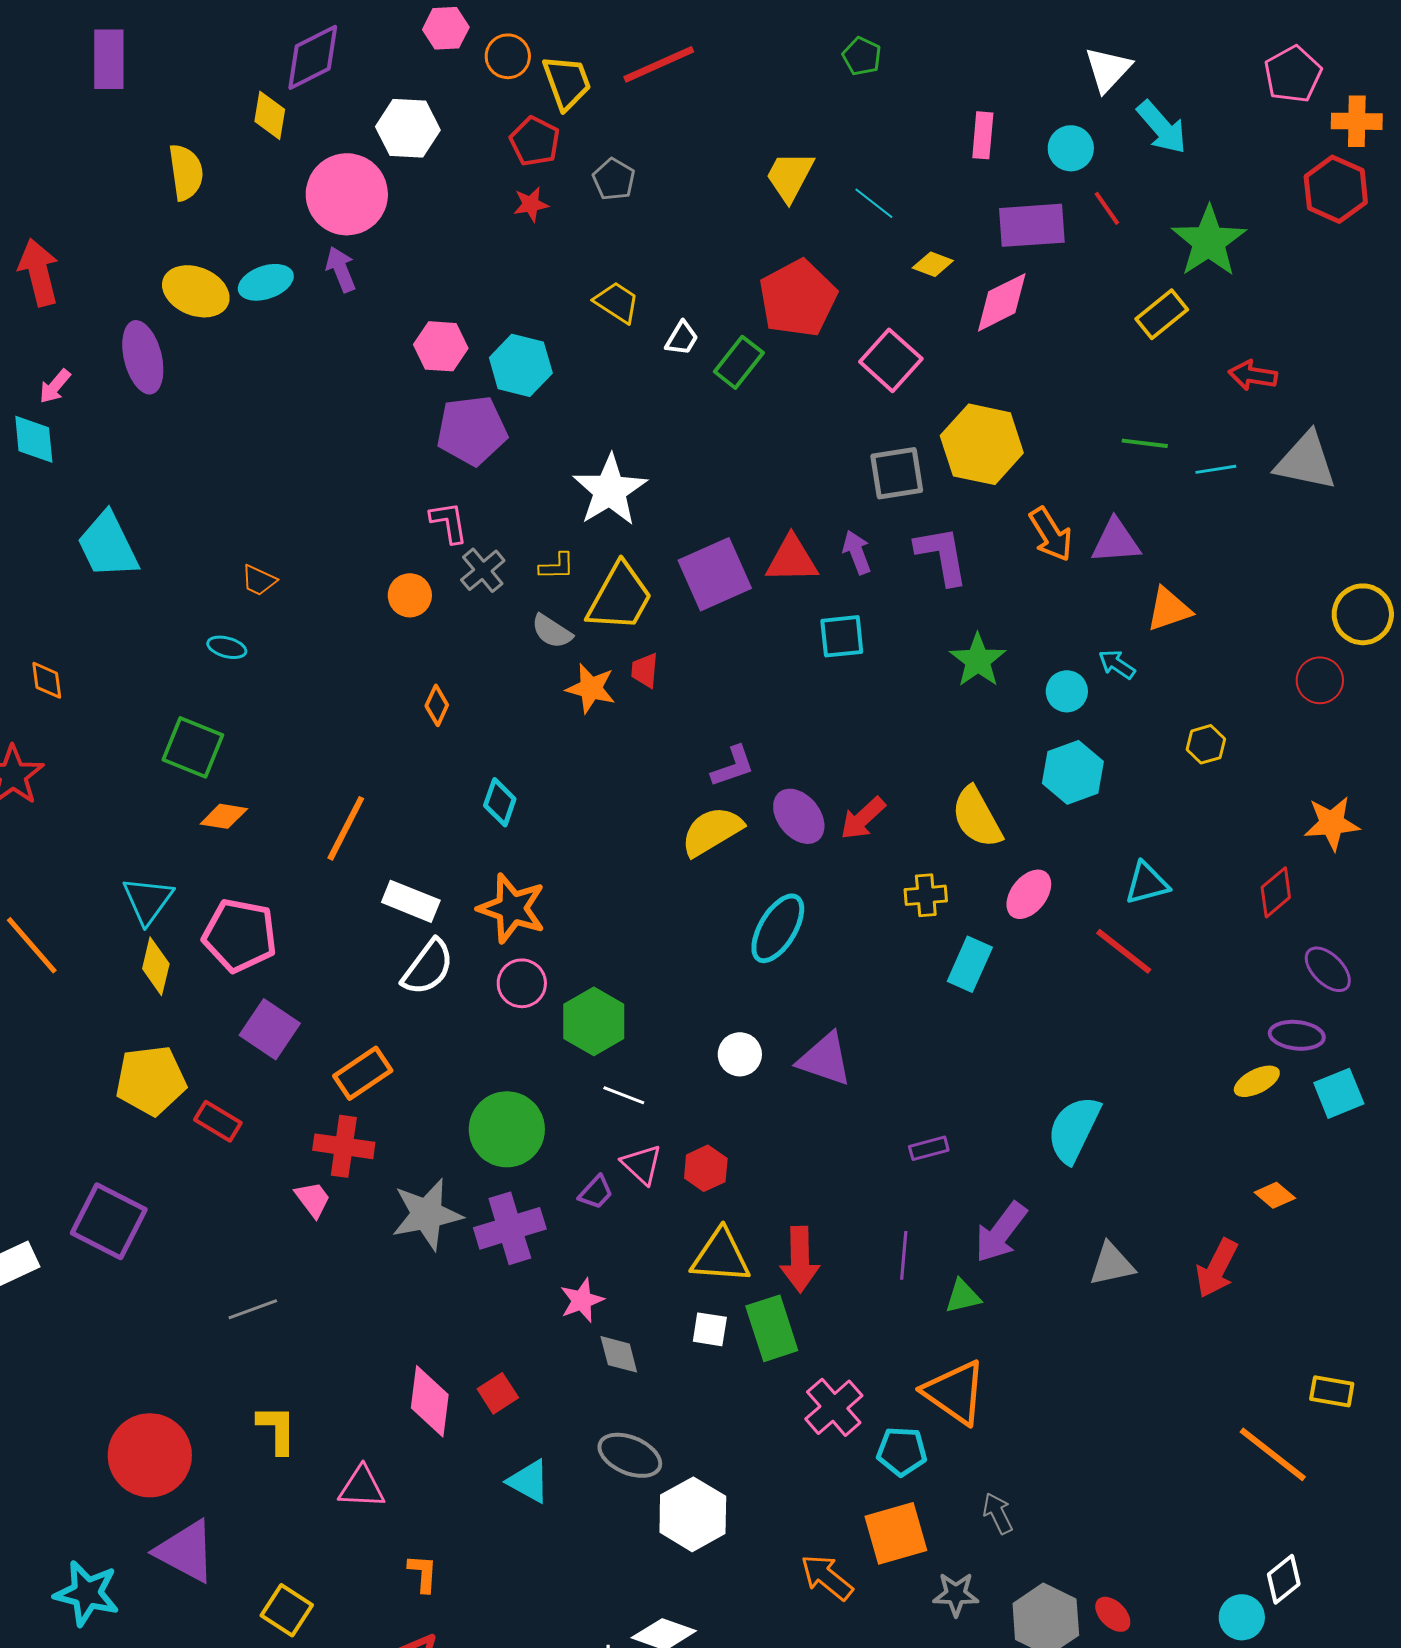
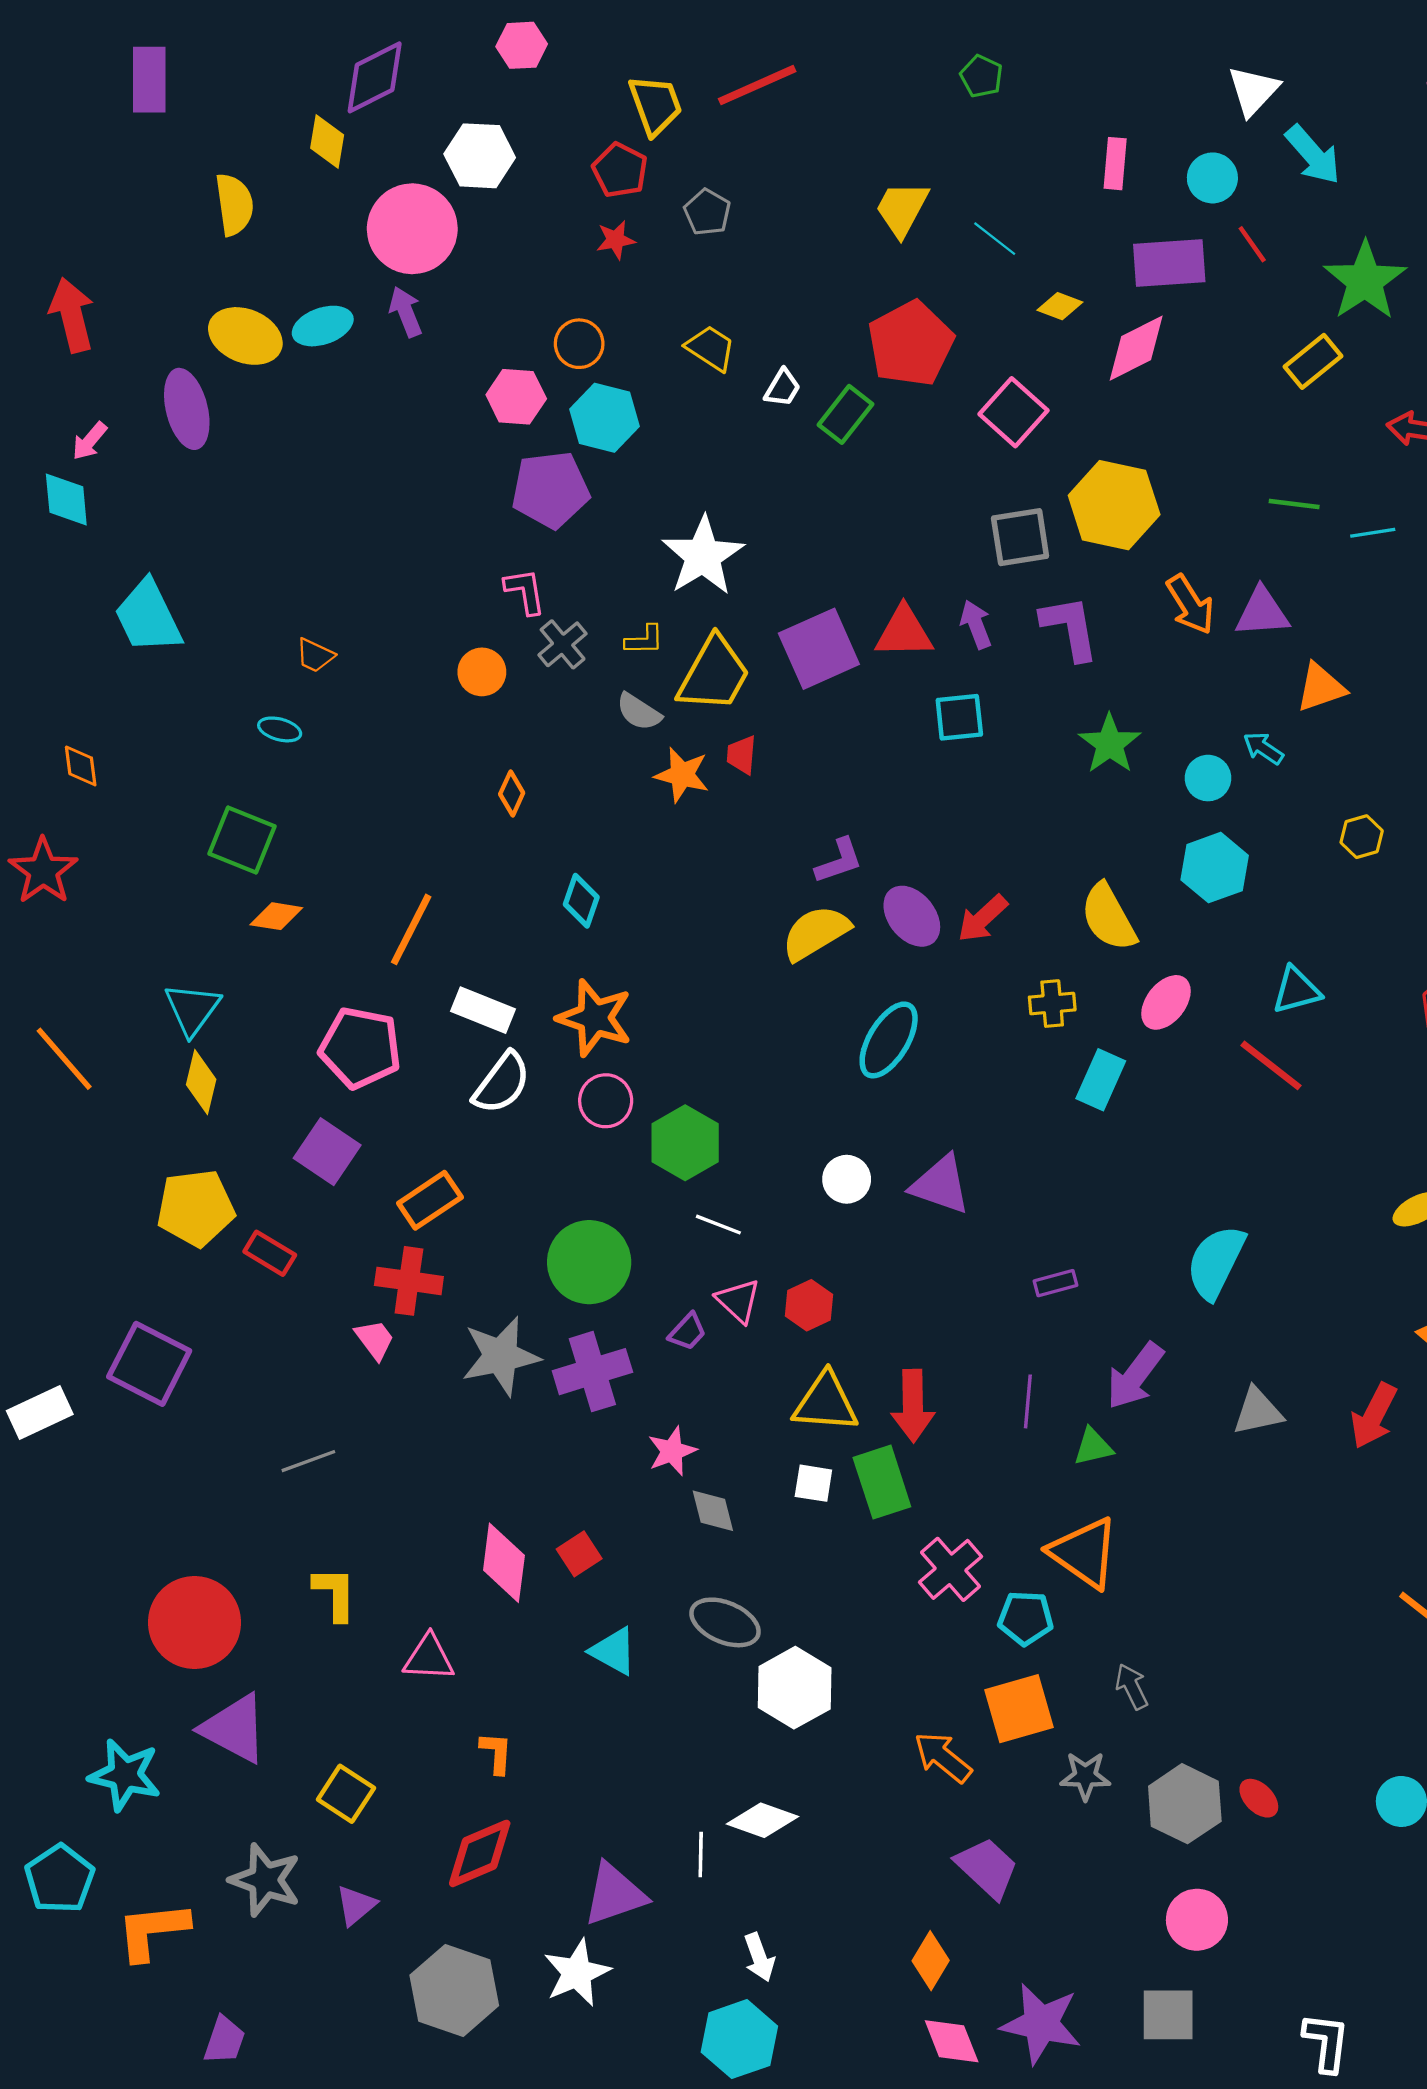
orange circle: (508, 56) -> (579, 344), moved
pink pentagon: (240, 935) -> (360, 1048), moved

